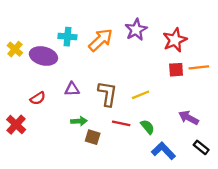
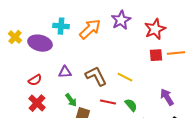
brown L-shape: (107, 94) -> (96, 76), turned -35
yellow line: (141, 95) -> (125, 77), turned 49
purple arrow: (189, 118) -> (167, 97), turned 30
green arrow: (79, 121) -> (71, 100), turned 56
red cross: (16, 125) -> (37, 103), moved

